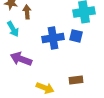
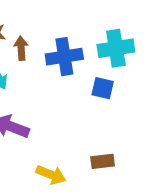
blue cross: (53, 38) -> (64, 57), moved

